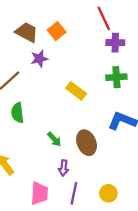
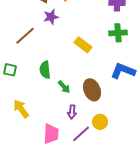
green semicircle: (17, 113) -> (45, 70), moved
purple line: (74, 193) -> (81, 134), turned 36
yellow circle: (108, 193) -> (100, 122), moved

